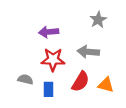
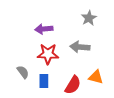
gray semicircle: (25, 79) -> (23, 72), turned 40
red semicircle: (81, 82) -> (73, 85), moved

